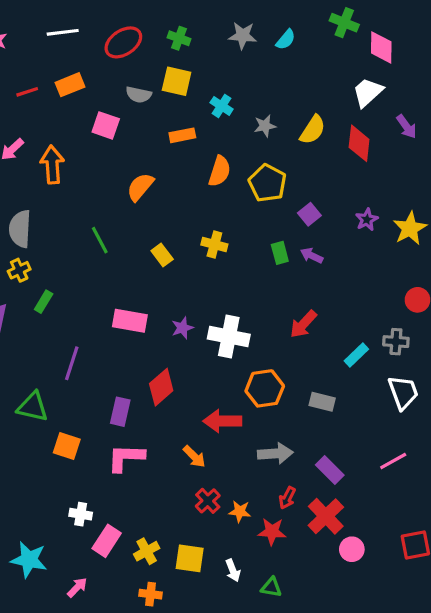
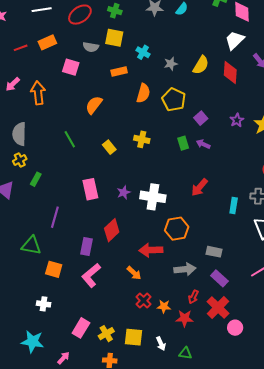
pink rectangle: (130, 321) -> (90, 189), turned 70
cyan rectangle: (356, 355) -> (234, 206), turned -35
gray rectangle: (322, 402) -> (214, 252), moved
pink L-shape: (126, 458) -> (91, 275), turned -40
white cross: (81, 514) -> (44, 304), moved

